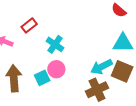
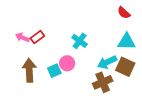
red rectangle: (29, 25) -> (37, 37), moved
cyan cross: (55, 44) -> (80, 41), moved

